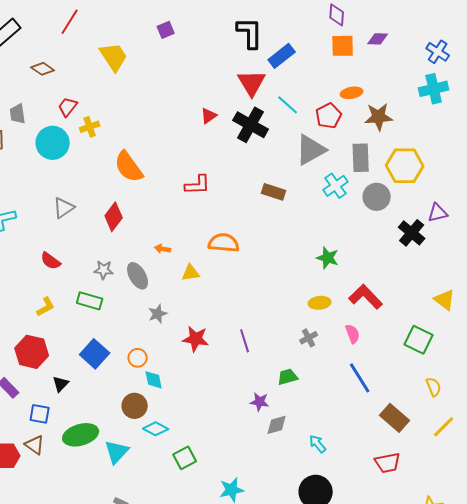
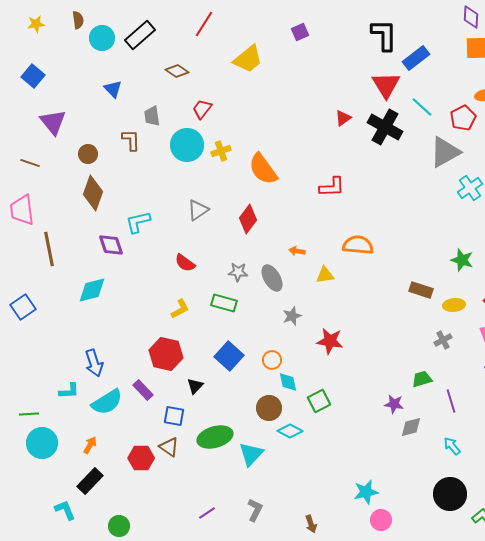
yellow trapezoid: (114, 57) -> (248, 59), turned 84
yellow cross: (90, 127) -> (221, 151), moved
brown rectangle: (274, 192) -> (421, 290), moved
purple line: (245, 341) -> (451, 401), moved
green square: (185, 458) -> (319, 401), moved

